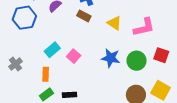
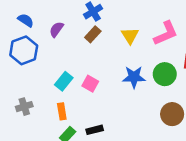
brown rectangle: (84, 16) -> (93, 34), turned -64
yellow triangle: (114, 23) -> (130, 36), turned 35
gray cross: (15, 64) -> (24, 107), turned 32

